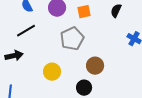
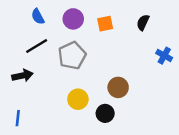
gray pentagon: (72, 39) -> (72, 56), moved
yellow circle: (52, 72) -> (78, 99), moved

